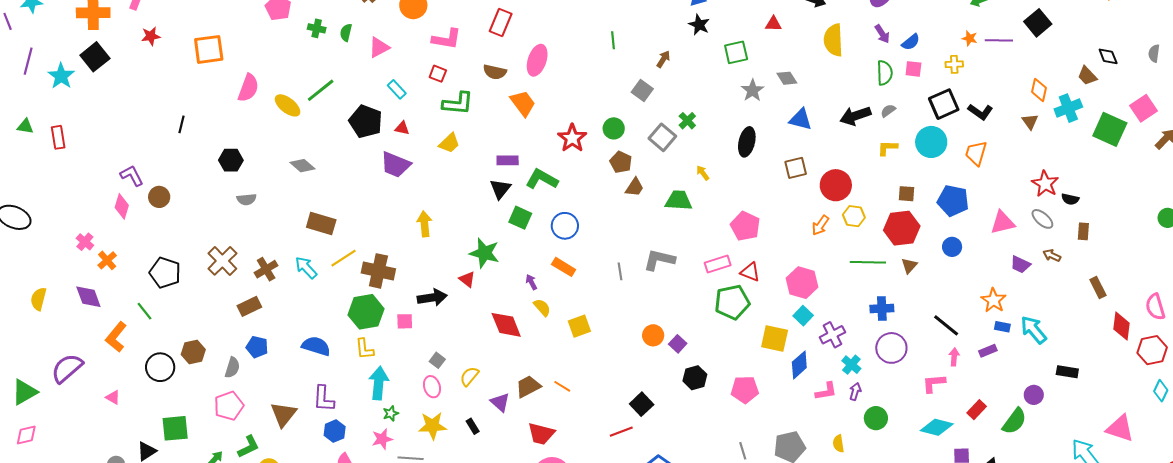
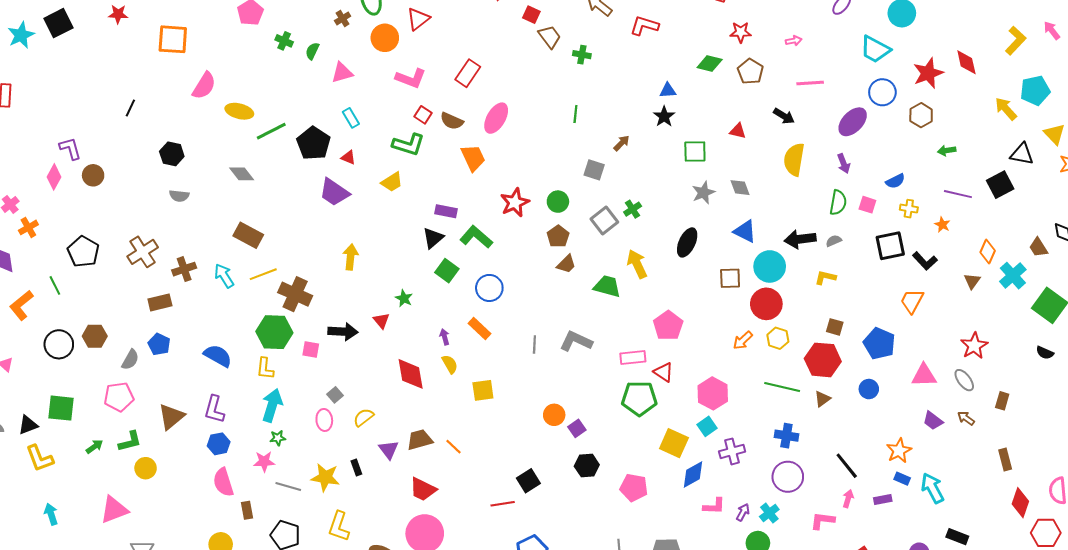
orange star: (970, 38) -> (942, 225), moved
blue semicircle: (911, 42) -> (895, 181), moved
red square: (438, 74) -> (423, 115), moved
green line: (321, 90) -> (271, 131), moved
gray square: (642, 91) -> (594, 170), turned -30
yellow ellipse: (288, 105) -> (239, 111), turned -36
cyan cross: (1068, 108) -> (1013, 276), turned -32
cyan circle: (931, 142) -> (770, 266), moved
yellow arrow: (703, 173) -> (637, 264), size x1.8
black semicircle: (1070, 199) -> (1045, 353), moved
green star: (484, 253) -> (404, 298), size x0.6
cyan cross: (851, 365) -> (769, 513), moved
yellow star: (432, 426) -> (325, 477), moved

